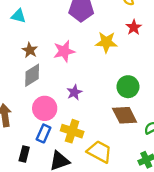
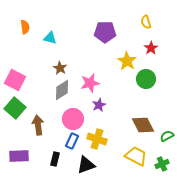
yellow star: (106, 42) -> (127, 61), turned 30
pink star: (64, 51) -> (90, 83), moved
green circle: (128, 87) -> (146, 79), moved
yellow trapezoid: (99, 152) -> (136, 156), moved

